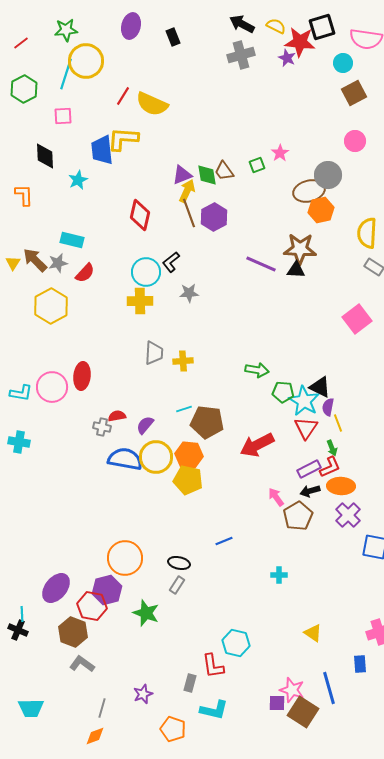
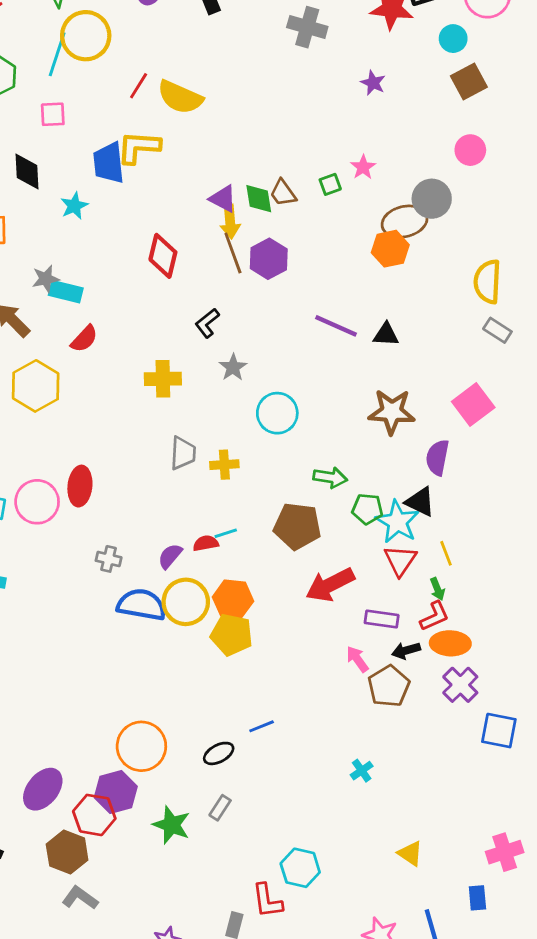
gray cross: (241, 55) -> (307, 27), turned 32
purple star: (287, 58) -> (373, 83), moved
purple triangle: (182, 175) -> (223, 199), turned 50
yellow arrow: (187, 191) -> (230, 222), turned 150
orange hexagon: (321, 210) -> (390, 249), moved
brown star: (300, 249) -> (392, 412), moved
gray star: (58, 263) -> (46, 279), moved
cyan circle: (146, 272) -> (277, 413), moved
gray star: (189, 293) -> (233, 367), turned -30
purple semicircle: (328, 407) -> (437, 457), moved, size x1.4
red semicircle: (117, 416) -> (206, 543), moved
brown pentagon: (207, 422) -> (297, 526), moved
purple rectangle: (309, 469) -> (382, 619), moved, turned 35
blue line: (224, 541) -> (262, 726), moved
black ellipse: (179, 563) -> (219, 753), turned -40
cyan cross: (279, 575) -> (362, 771), turned -35
gray rectangle: (177, 585) -> (220, 808), moved

